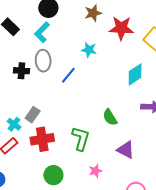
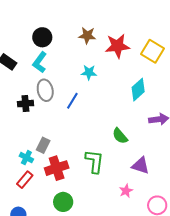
brown star: (93, 13) -> (87, 35), turned 30
pink star: (95, 171) -> (126, 191), moved
green circle: (53, 175) -> (63, 202), moved

